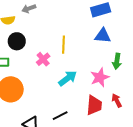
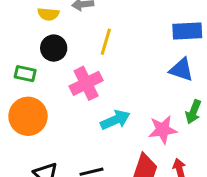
yellow line: (63, 45) -> (106, 42), moved
pink cross: (43, 59) -> (86, 83), size x1.5

